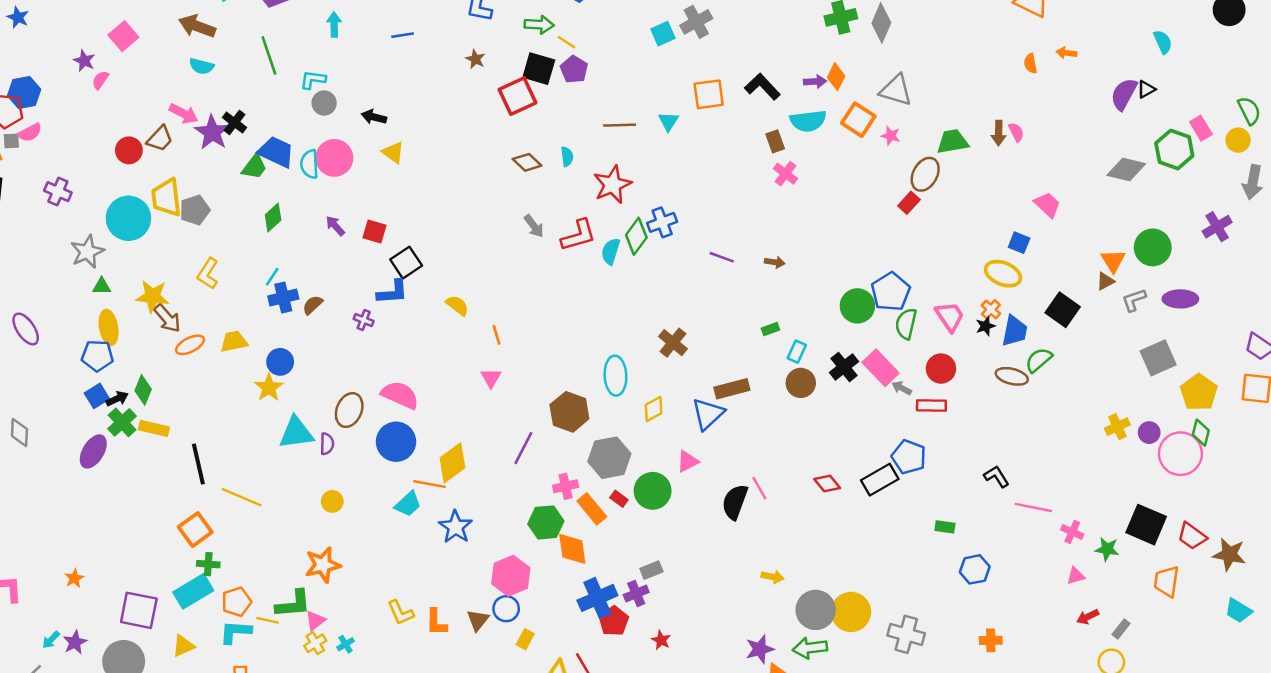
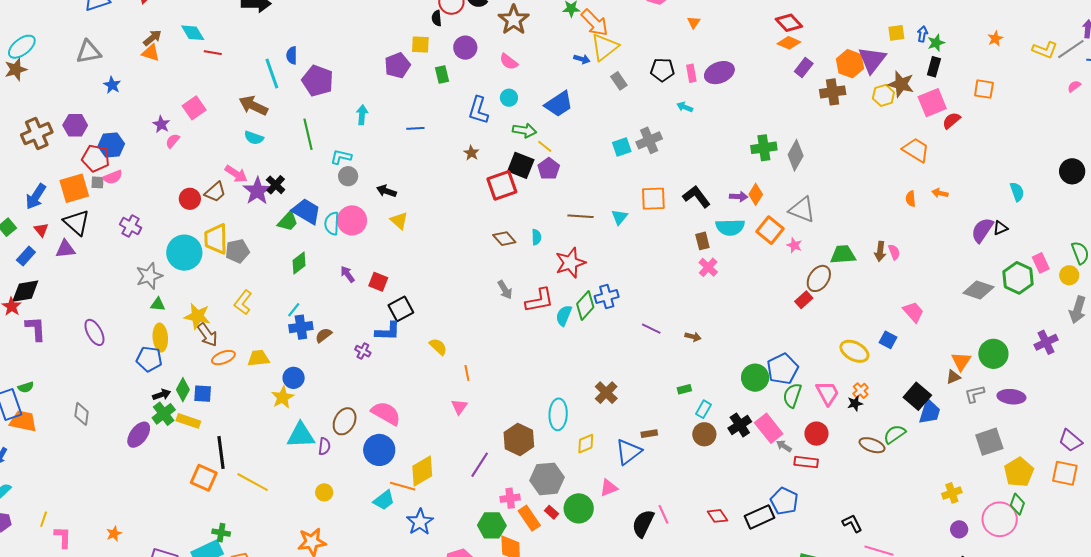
yellow ellipse: (1003, 274) -> (854, 351), moved
blue trapezoid: (1015, 331) -> (930, 412), moved
brown rectangle: (732, 389) -> (649, 434), size x0.6
blue square: (97, 396) -> (203, 394), moved, turned 30
purple circle: (1149, 433) -> (959, 529), moved
orange square: (195, 530) -> (204, 478), moved, turned -36

